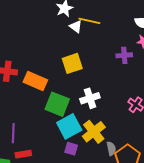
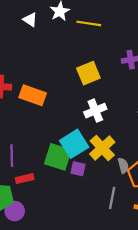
white triangle: (76, 27) -> (30, 20), moved
yellow square: (72, 63) -> (88, 73), moved
green square: (57, 104) -> (58, 157), moved

